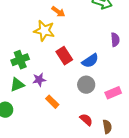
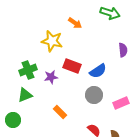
orange arrow: (58, 12) -> (75, 23), moved
red rectangle: (64, 56) -> (72, 66), turned -36
purple star: (39, 80) -> (51, 77), moved

